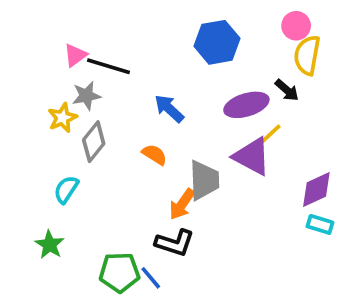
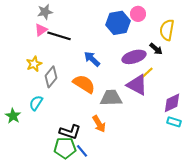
pink circle: (296, 26) -> (138, 14), moved
gray star: (86, 96) -> (45, 12), moved
orange semicircle: (154, 155) -> (84, 84), size x1.6
gray trapezoid: (204, 180) -> (111, 98), turned -90
orange arrow: (182, 204) -> (99, 124), moved, turned -66
black L-shape: (175, 243) -> (70, 132), moved
green star: (50, 245) -> (13, 116), moved

